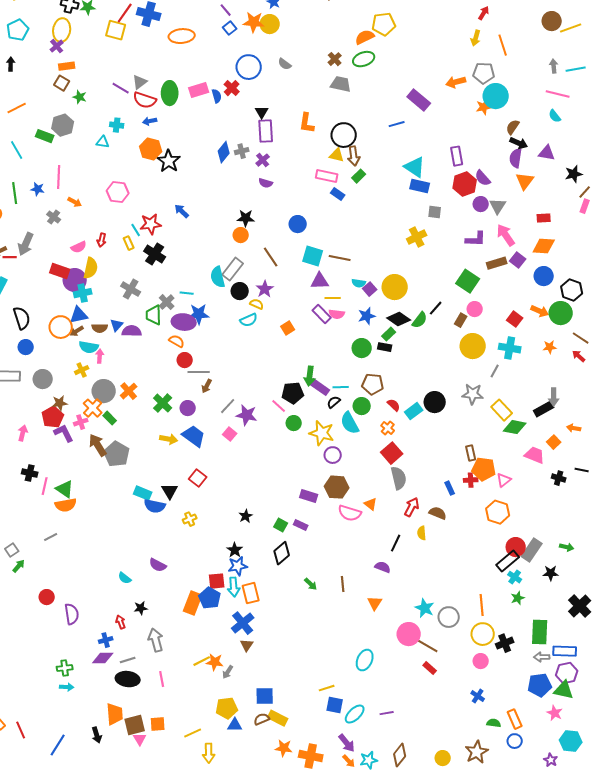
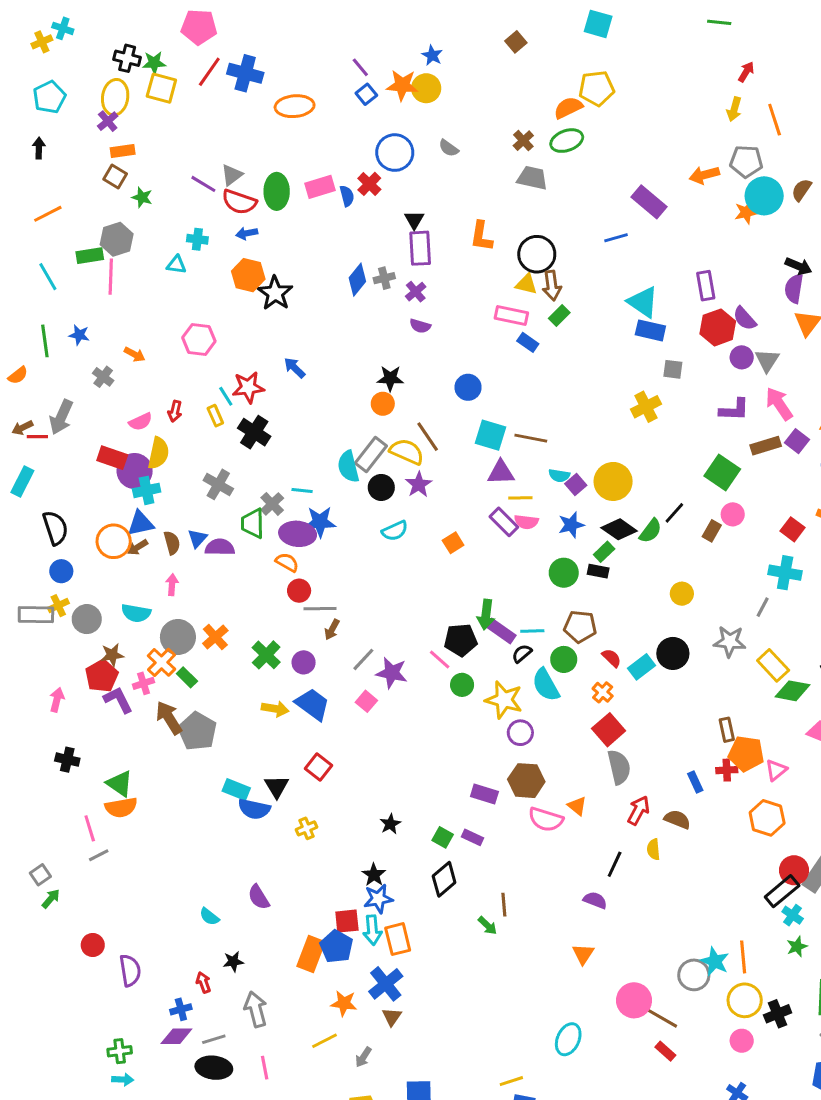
yellow square: (116, 30) -> (161, 88), moved
brown semicircle: (513, 127) -> (801, 190), moved
green rectangle: (45, 136) -> (90, 256), turned -30
pink line: (59, 177) -> (111, 277), moved
yellow semicircle: (257, 304) -> (407, 452), moved, size x1.6
brown semicircle: (100, 328) -> (172, 543), turned -105
yellow circle: (473, 346) -> (682, 594), moved, size x0.6
cyan semicircle: (89, 347) -> (136, 613), moved
yellow cross: (82, 370) -> (58, 606), moved
pink line: (45, 486) -> (90, 828), moved, turned -30
purple semicircle: (158, 565) -> (259, 897), turned 30
brown line: (343, 584) -> (504, 905), moved
cyan star: (425, 608) -> (715, 961), moved
orange star: (215, 662) -> (344, 1003), moved

